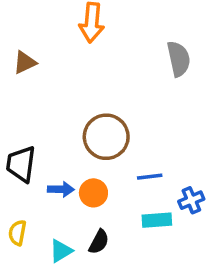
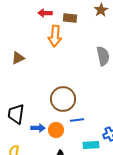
blue line: (150, 177) -> (77, 120), moved

